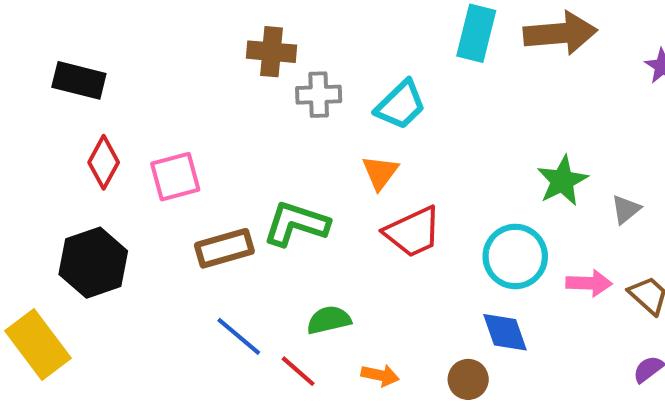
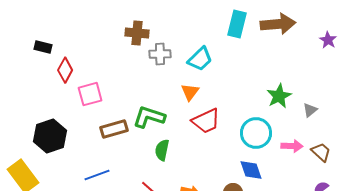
black rectangle: (79, 80) -> (43, 47), size x0.7
red diamond: (104, 162) -> (65, 70), moved
green semicircle: (329, 320) -> (162, 150), moved, turned -65
blue line: (239, 336) -> (97, 175), moved, turned -60

